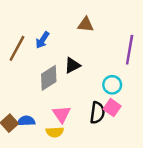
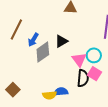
blue arrow: (42, 40) -> (33, 40), moved
pink triangle: (62, 114) -> (79, 60), moved
blue semicircle: (26, 121) -> (61, 92), moved

